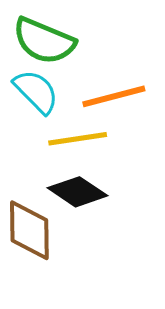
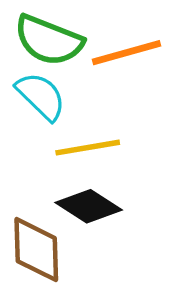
orange line: (114, 96) -> (126, 53), moved

